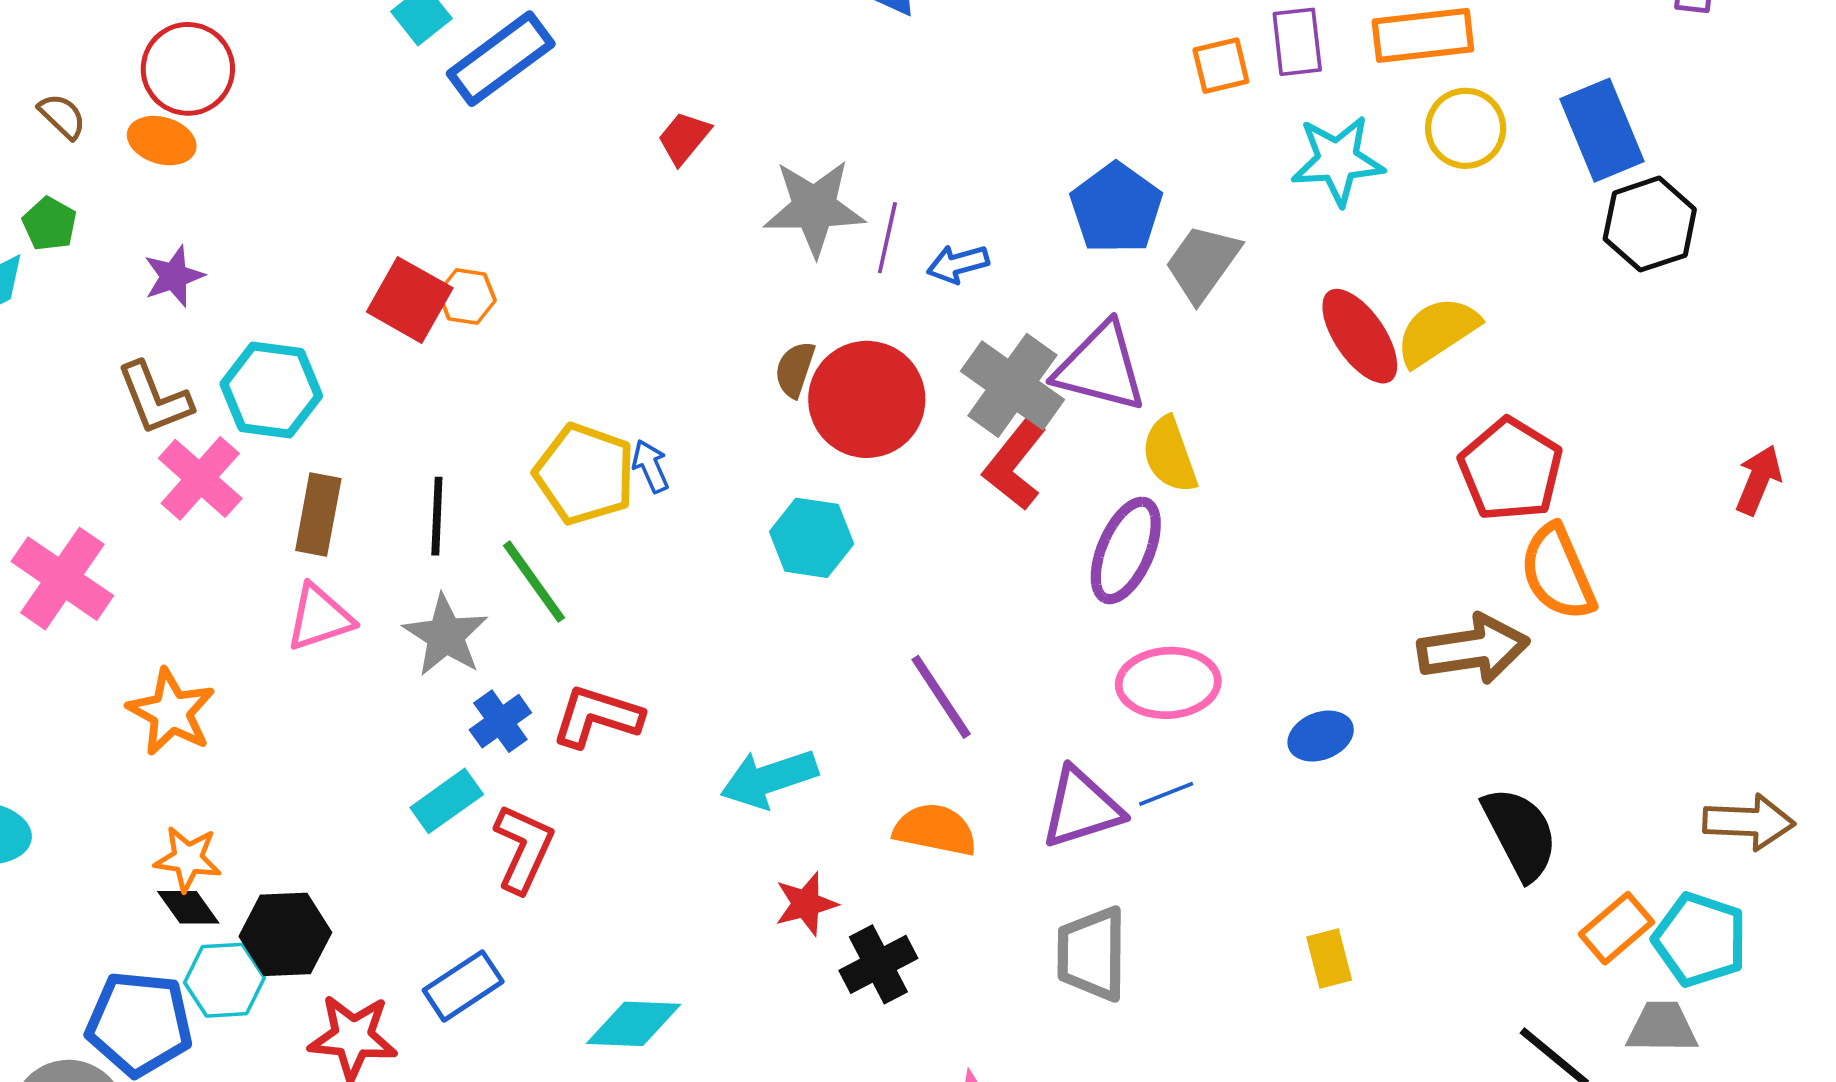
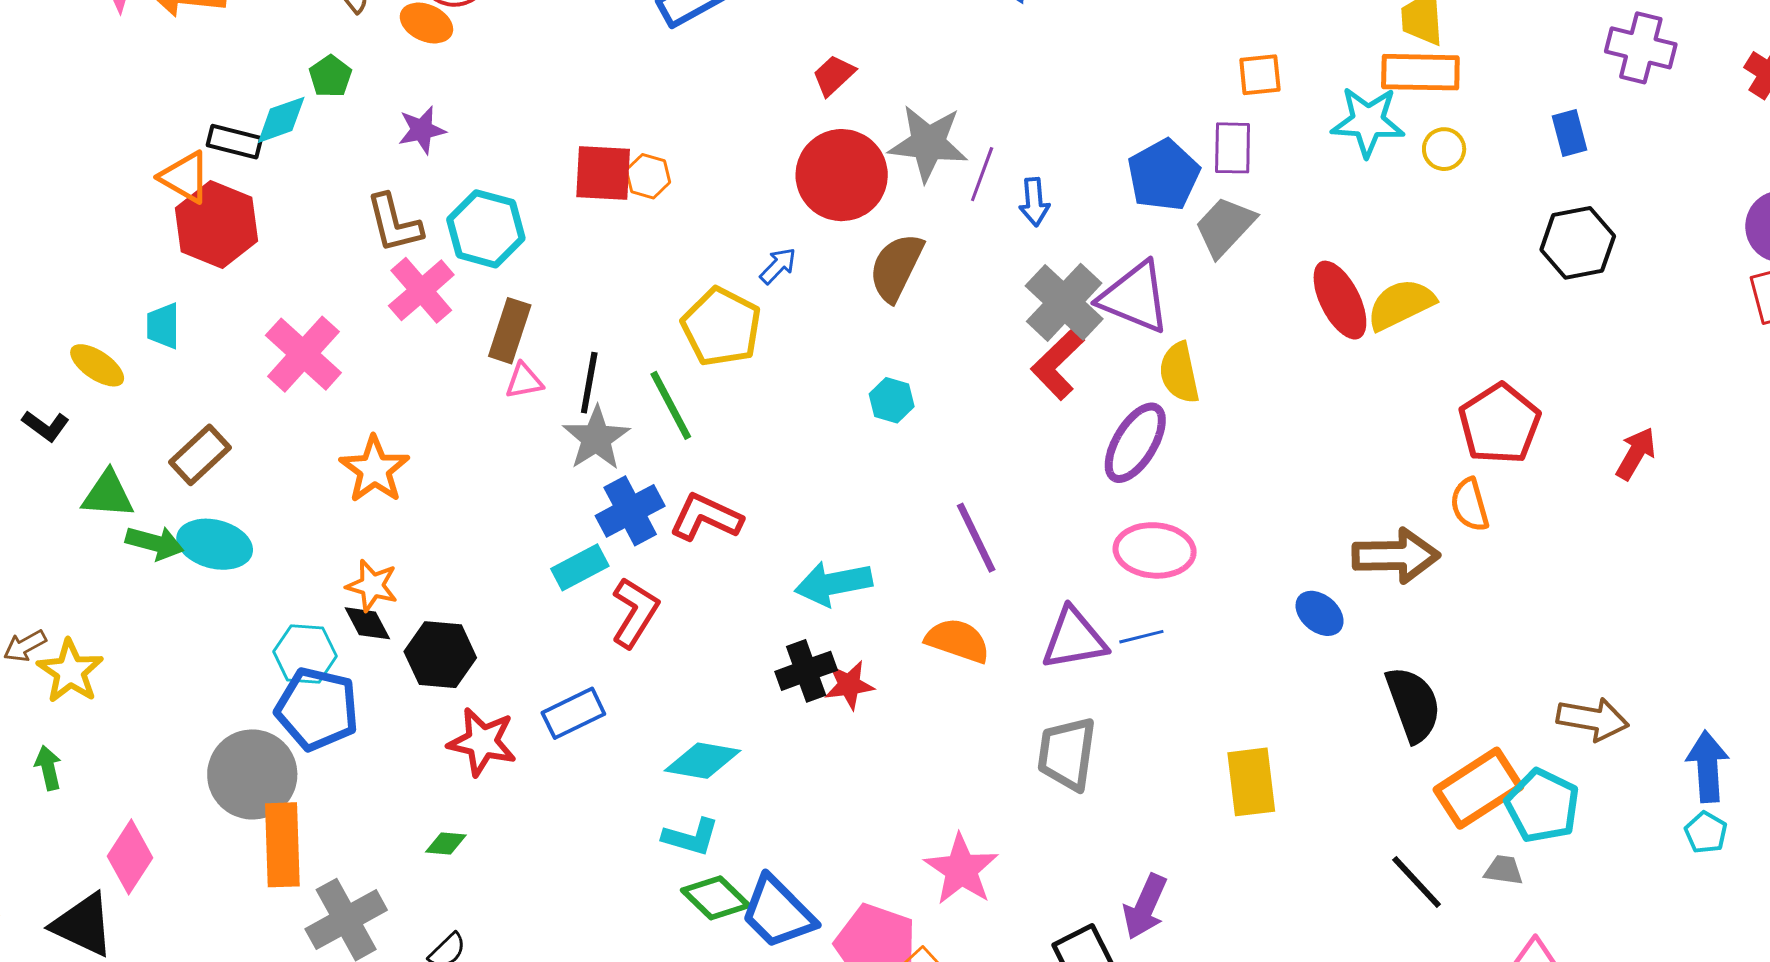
purple rectangle: (1297, 42) -> (1233, 148), moved
yellow circle: (1466, 128) -> (1444, 149), size x0.7
blue rectangle: (1602, 130) -> (1570, 133), moved, size x0.6
cyan star: (1338, 160) -> (1368, 122), moved
blue arrow: (958, 264) -> (1034, 202), turned -87
red square: (410, 300) -> (603, 173), turned -34
brown semicircle: (795, 369) -> (896, 267), size x1.6
red circle: (867, 399) -> (842, 175), moved
blue arrow: (650, 466) -> (778, 266), moved, turned 60
red pentagon: (1511, 470) -> (1500, 424), moved
black line: (437, 516) -> (589, 383), moved
cyan hexagon: (812, 538) -> (892, 400), size x0.7
orange semicircle: (1558, 572) -> (1470, 505), size x0.7
pink triangle: (320, 618) -> (524, 381), moved, size x0.7
blue cross: (500, 721) -> (630, 511), size x1.4
blue ellipse: (1321, 736) -> (1320, 613), moved, turned 54
orange rectangle: (1616, 928) -> (1478, 788), size x1.5
yellow rectangle: (1329, 958) -> (1251, 782), size x1.5
black cross: (878, 964) -> (806, 671), moved
cyan hexagon: (225, 980) -> (305, 654), moved
gray trapezoid: (1662, 1027) -> (1504, 870), size x0.7

